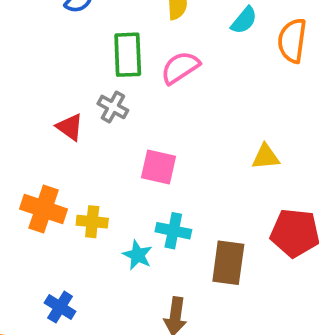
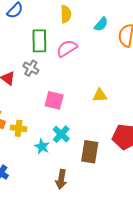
yellow triangle: (266, 157) -> (100, 95), moved
cyan cross: (173, 231) -> (61, 134), turned 30

